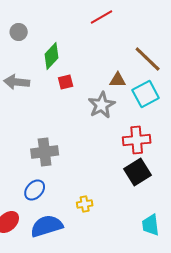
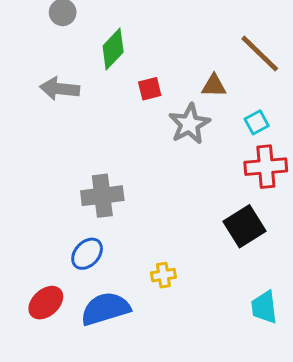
red square: (66, 82) -> (150, 89), moved
cyan square: (146, 94) -> (257, 122), moved, size x0.6
red cross: (137, 140) -> (266, 167), moved

